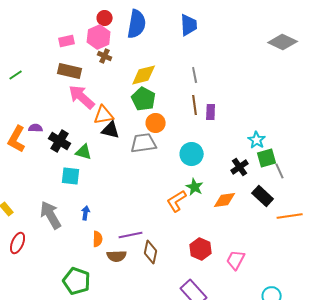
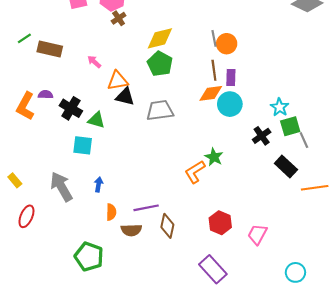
brown cross: (105, 56) -> (119, 18), turned 32
brown rectangle: (70, 71) -> (50, 49), moved
pink arrow: (82, 97) -> (94, 62), size x0.5
orange circle: (156, 123) -> (227, 44), moved
cyan circle: (192, 154) -> (230, 104), moved
orange diamond: (225, 200) -> (211, 93), moved

